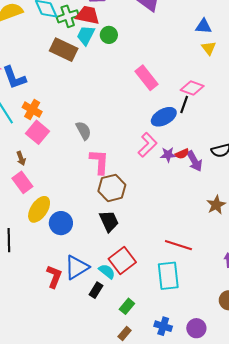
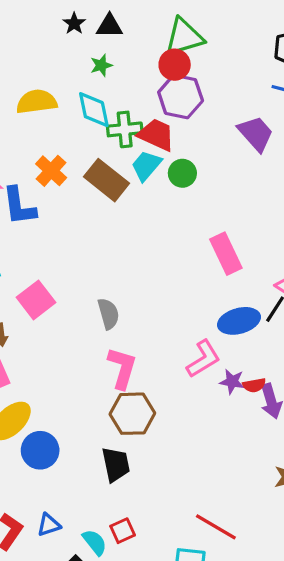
orange cross: (32, 110) -> (51, 171), moved
red square: (122, 261) -> (123, 531), size x0.6
blue triangle: (77, 267) -> (49, 525), size x0.6

